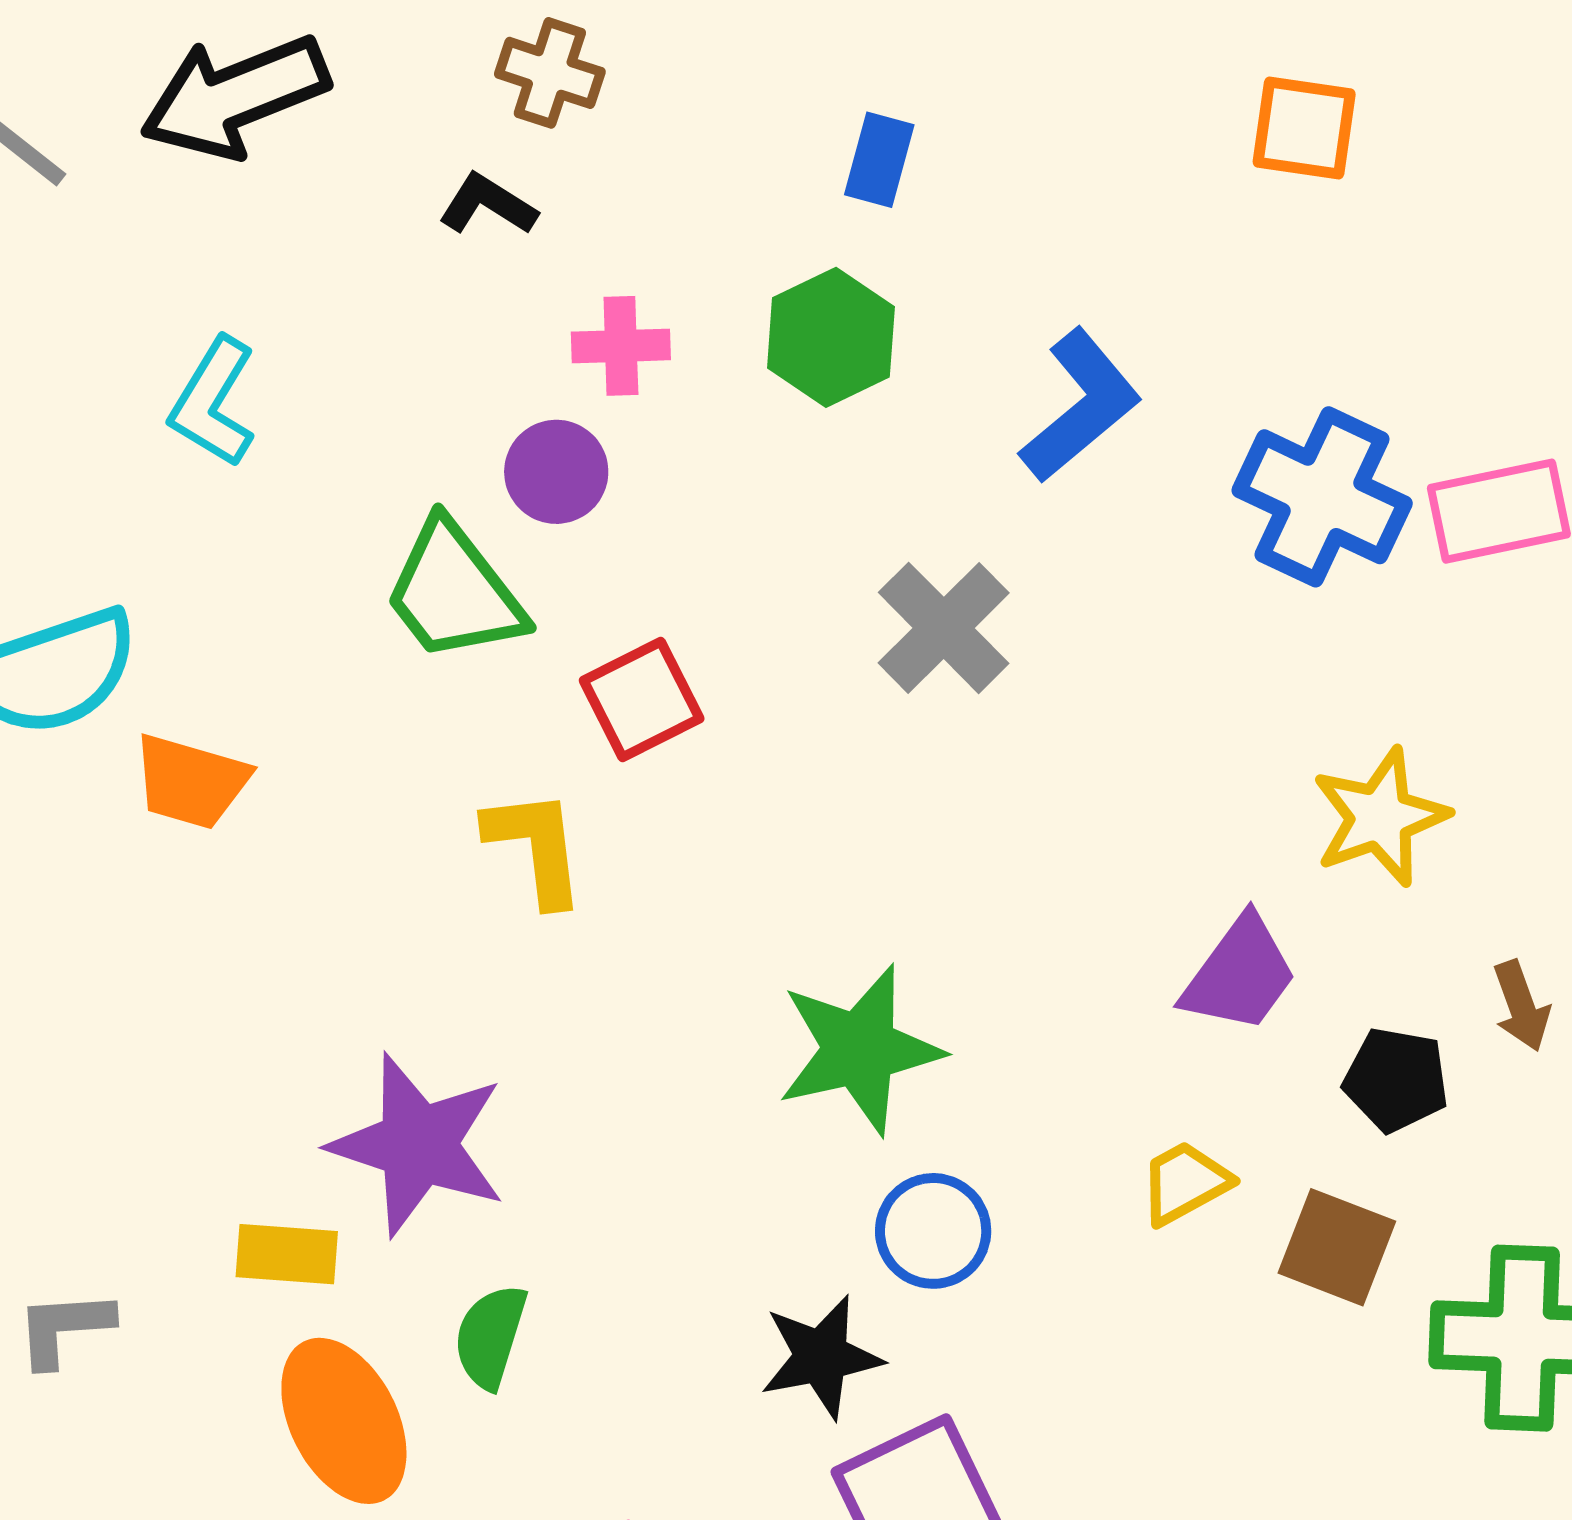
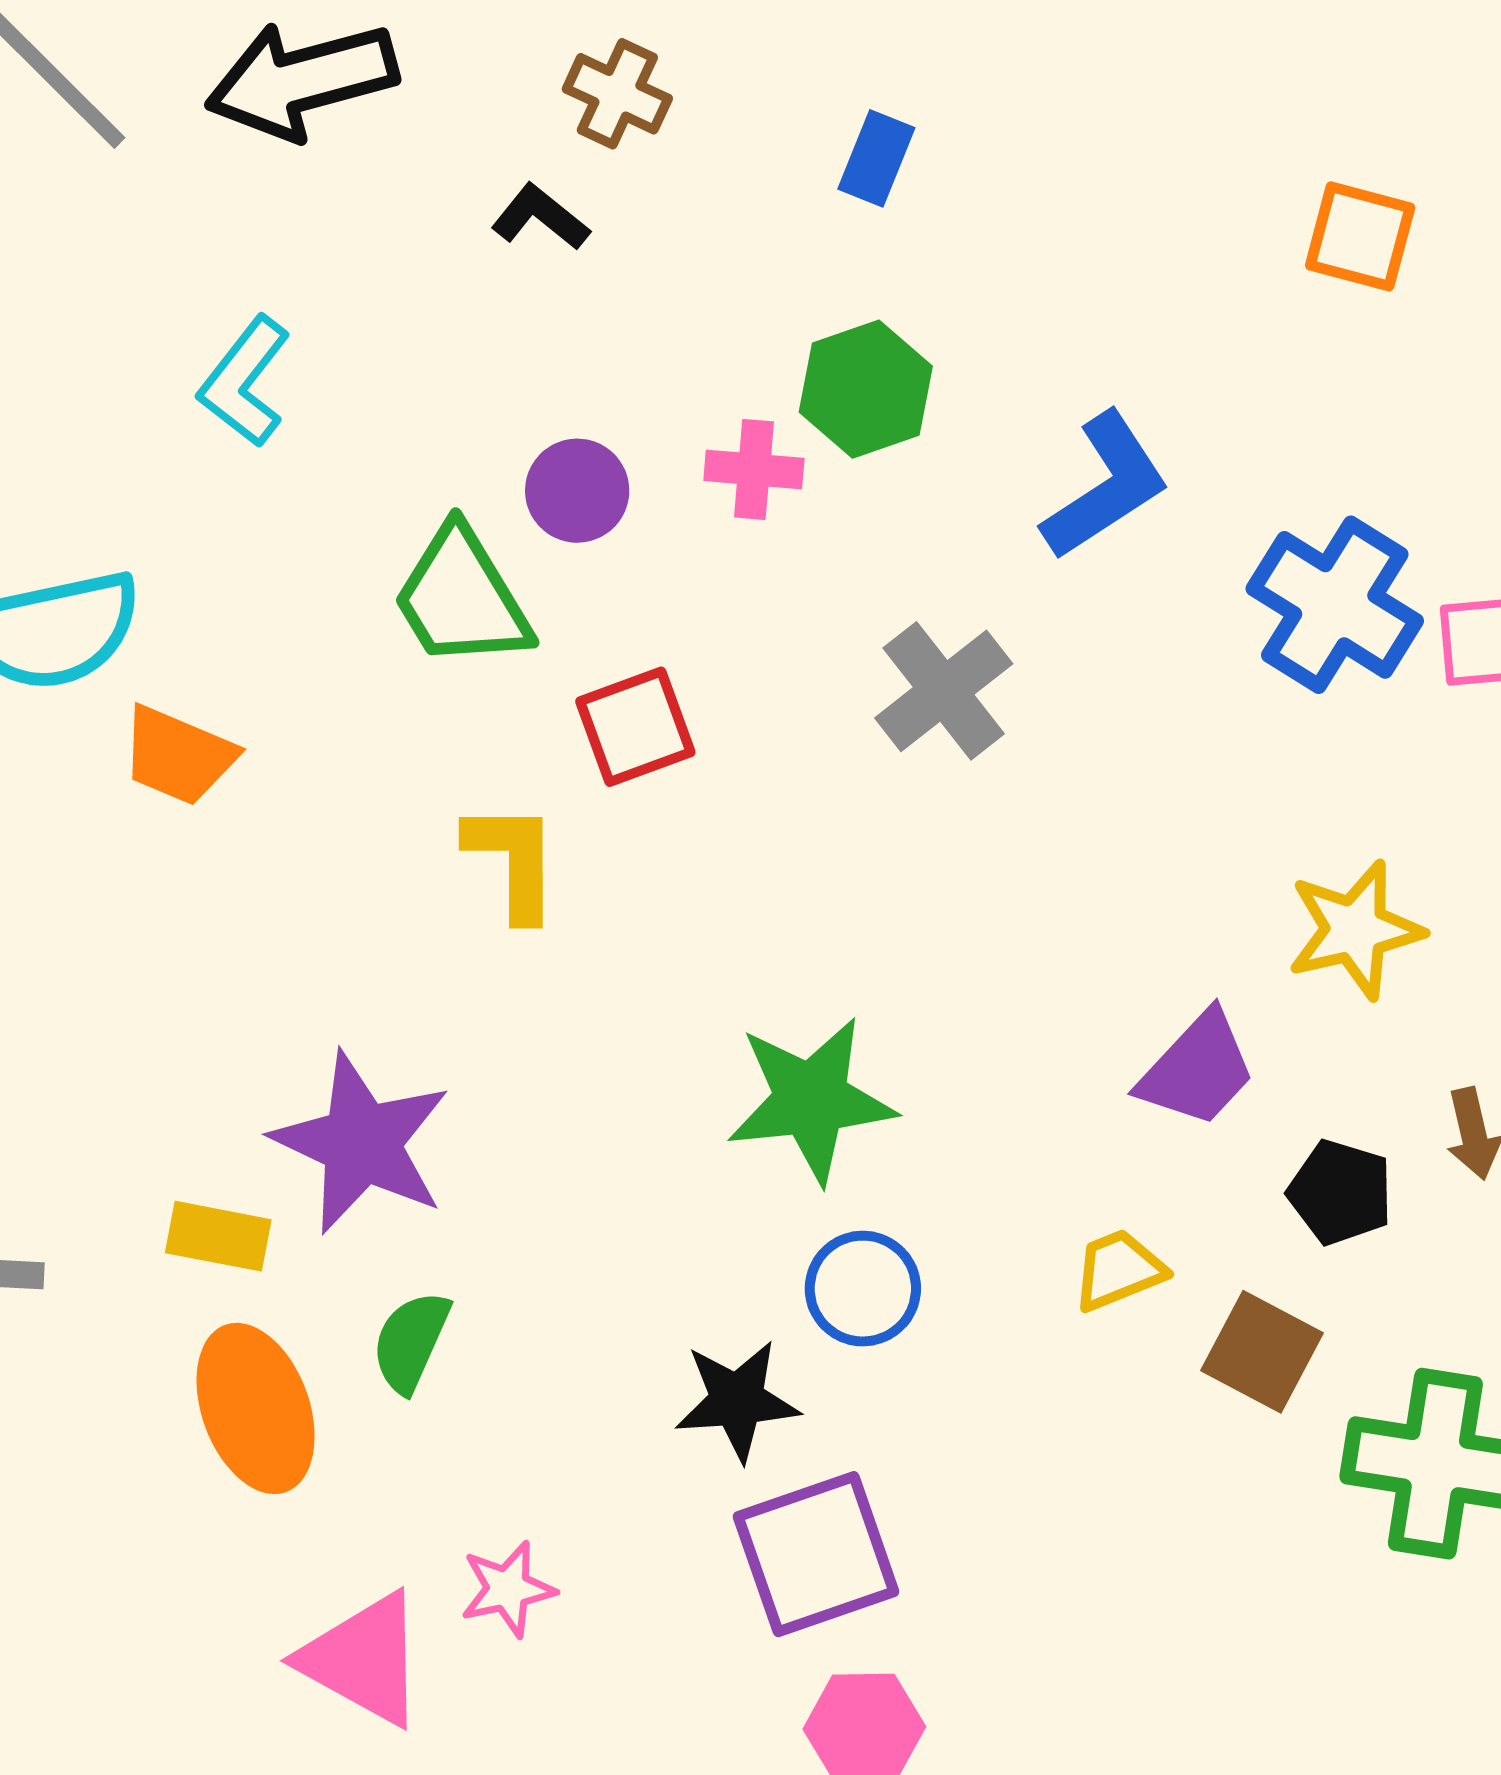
blue rectangle: (879, 160) -> (876, 158), moved
pink cross: (621, 346) -> (754, 469), moved

